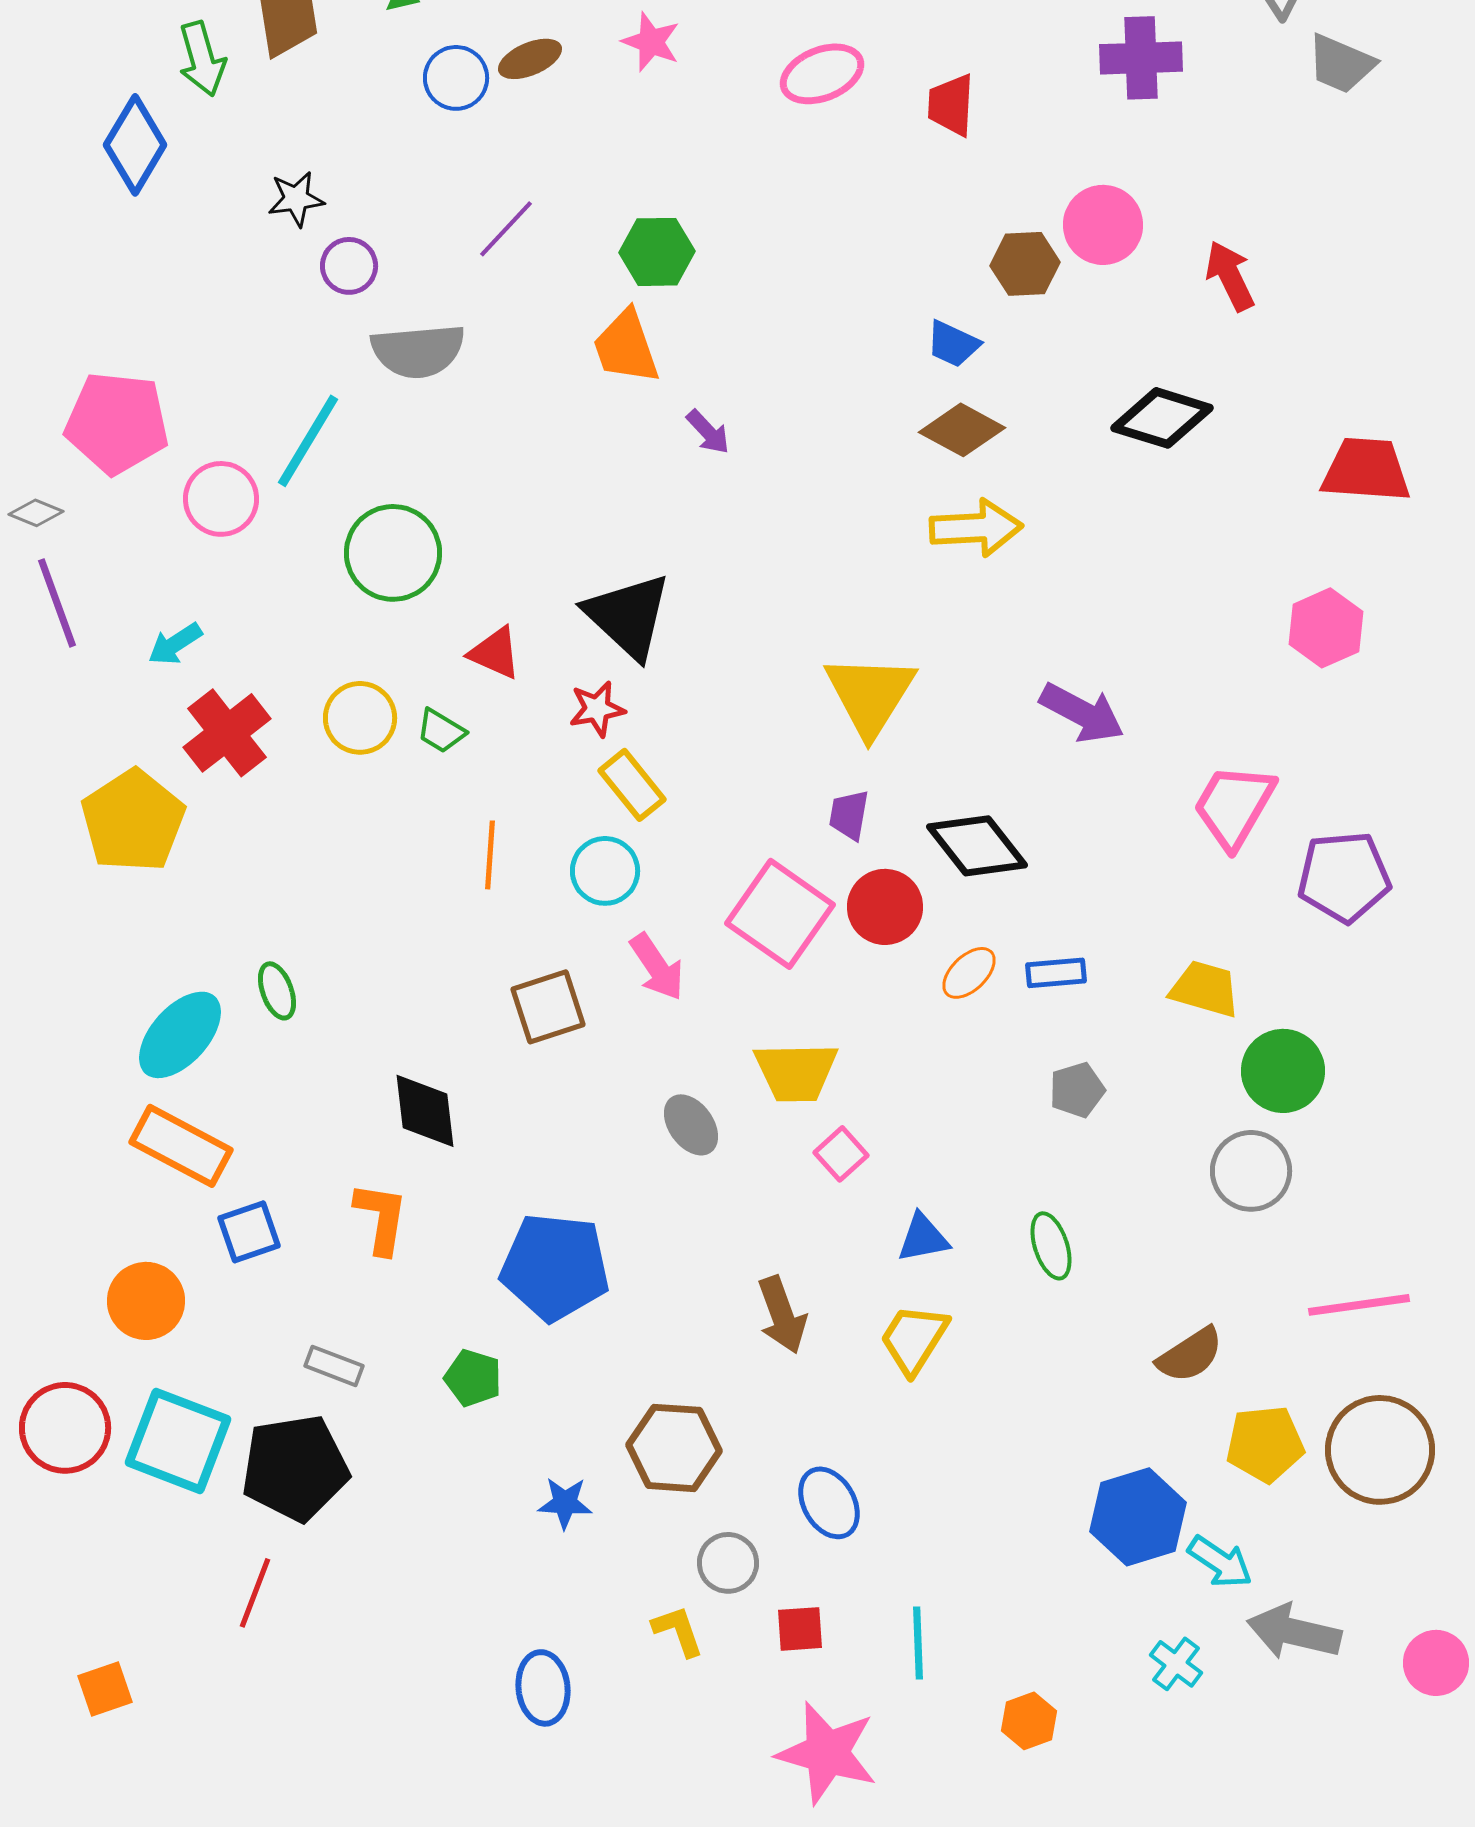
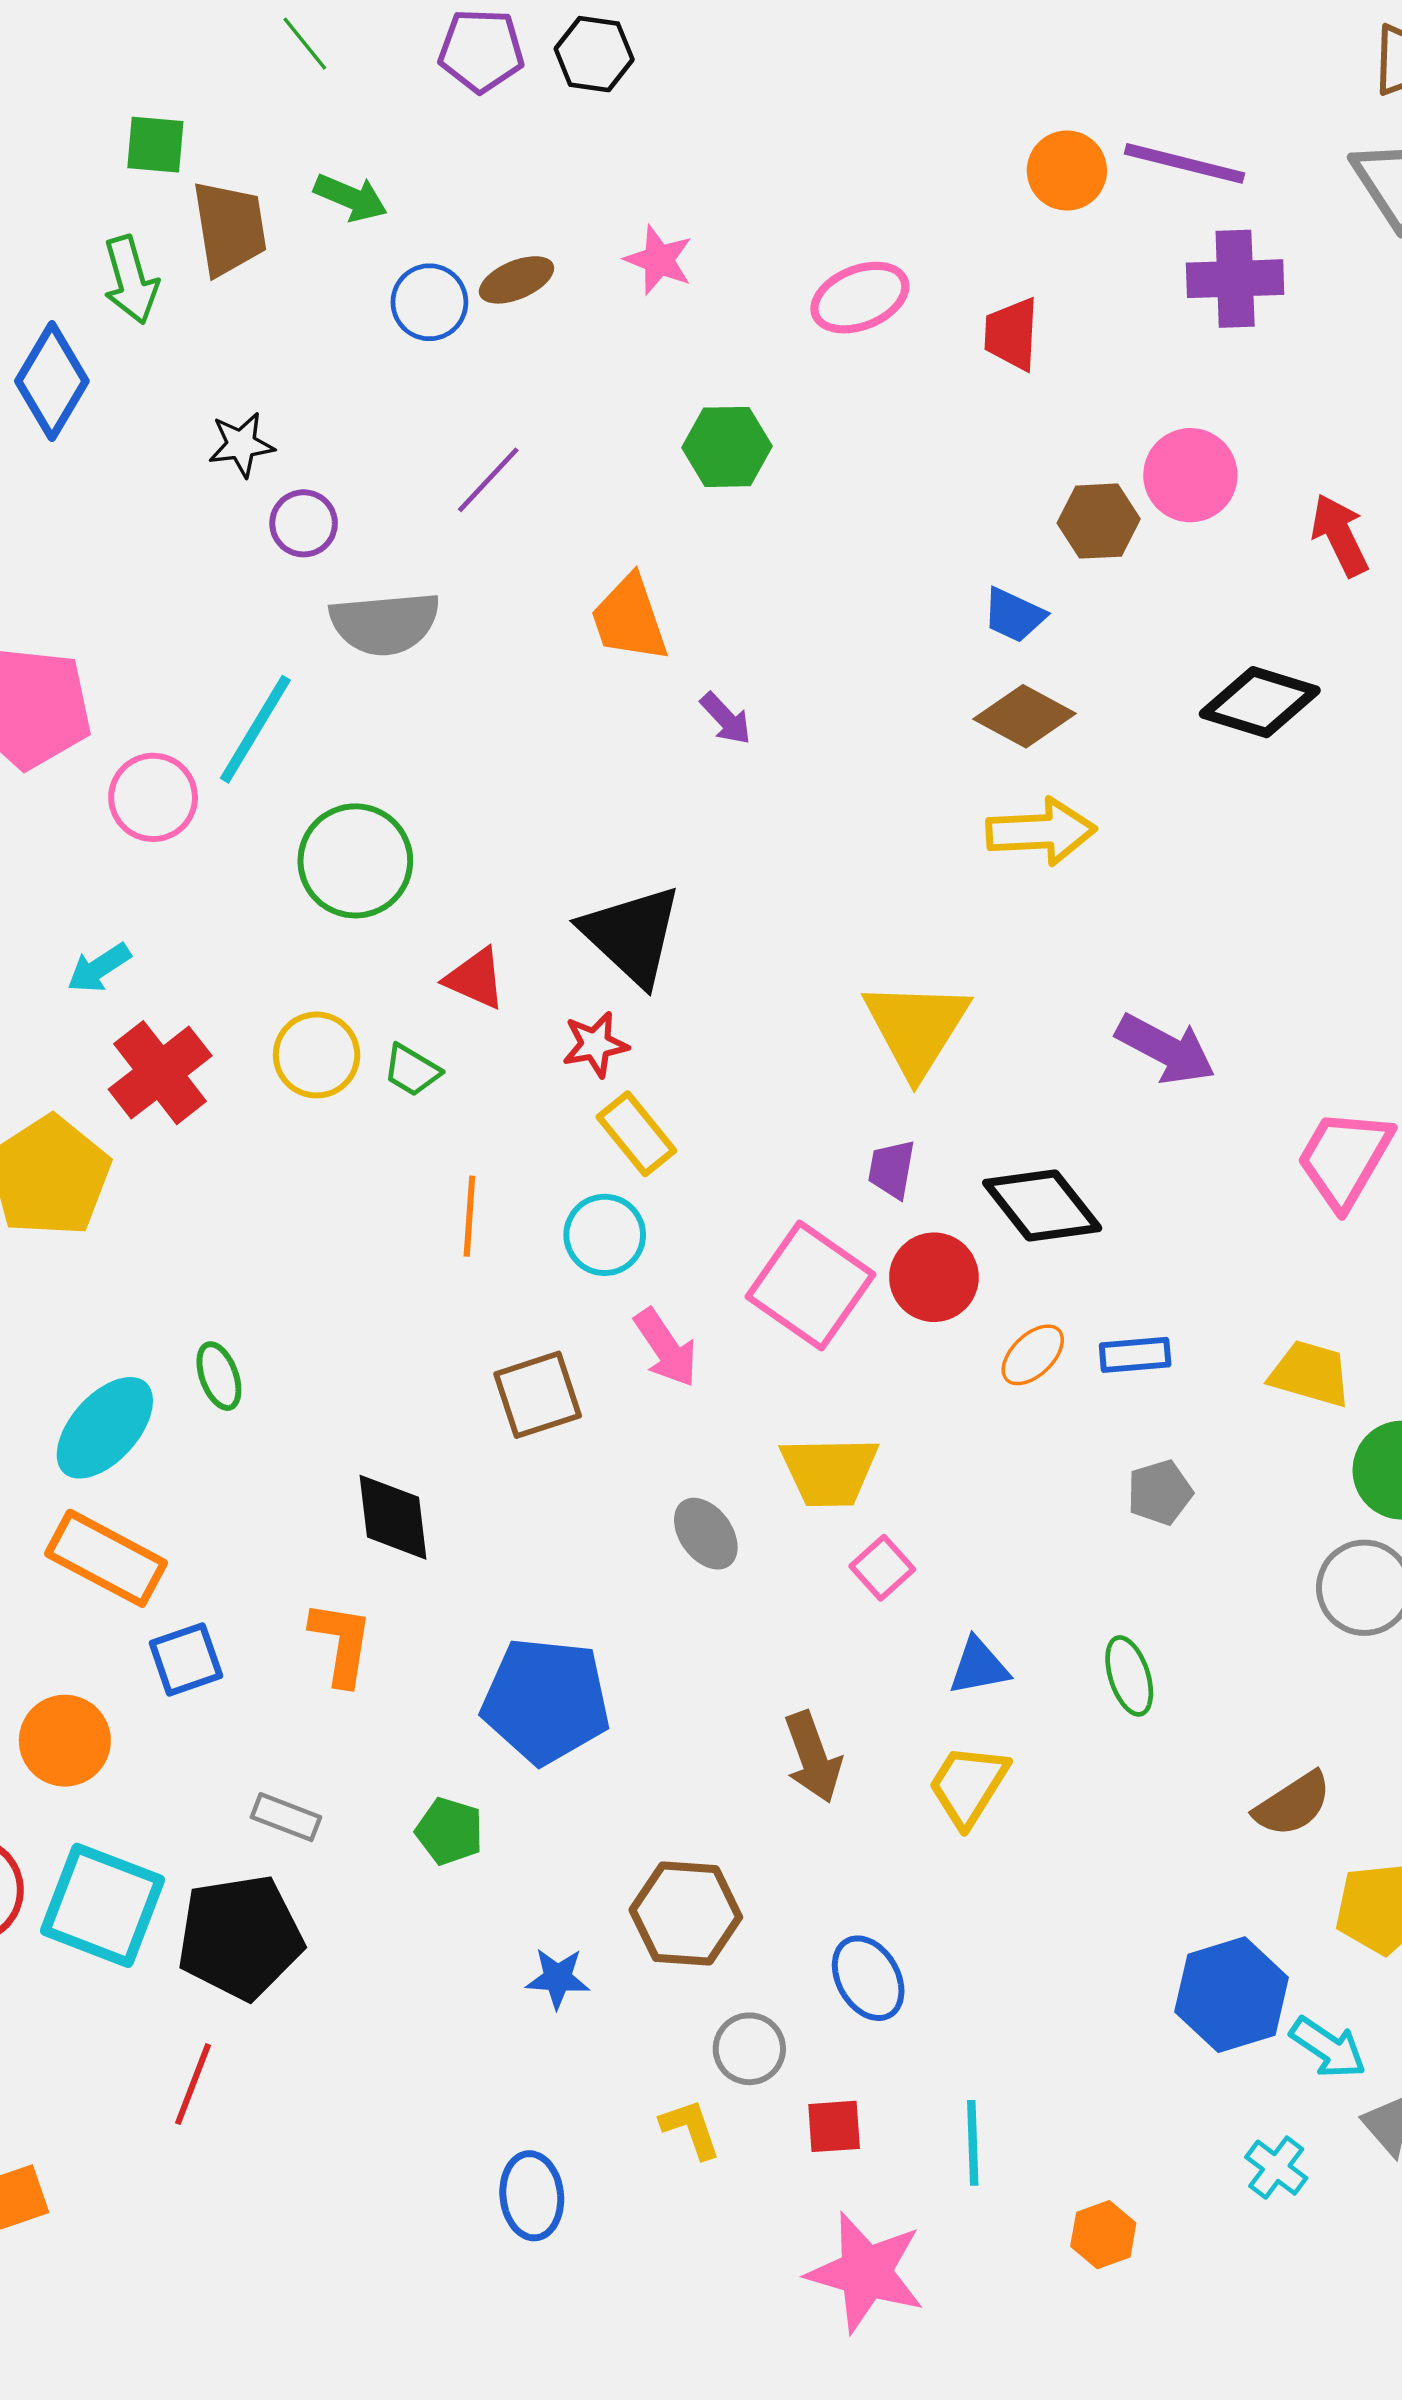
green hexagon: (657, 252) -> (727, 447), moved

